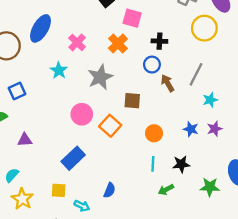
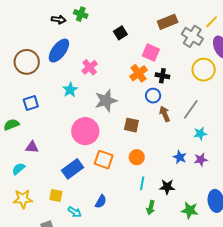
pink square: (132, 18) -> (151, 53), moved
orange cross: (118, 43) -> (138, 73), moved
pink circle: (82, 114) -> (85, 131), size x1.4
orange square: (110, 126) -> (104, 160), moved, turned -30
orange circle: (154, 133) -> (137, 157), moved
cyan semicircle: (12, 175) -> (18, 169), moved
green arrow: (166, 190) -> (151, 208), turned -56
yellow star: (22, 199) -> (23, 199), turned 30

